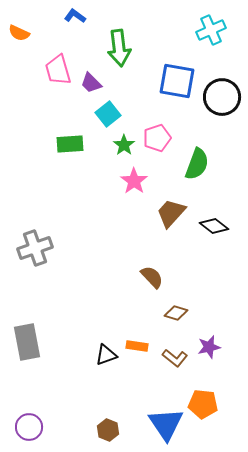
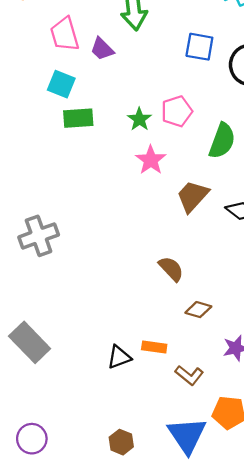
blue square: (177, 81) -> (199, 47), size x0.7
cyan square: (108, 114) -> (61, 84), moved, turned -30
gray rectangle: (27, 342) -> (30, 342), turned -33
brown L-shape: (175, 358) -> (189, 375), moved

